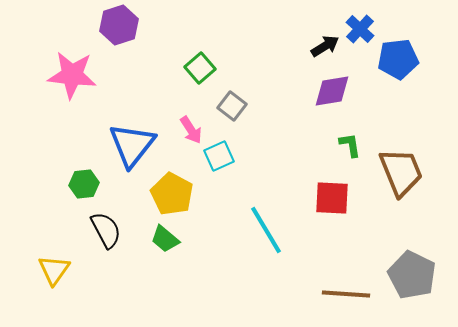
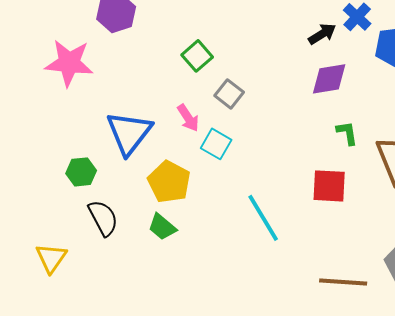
cyan square: (219, 156) -> (216, 144), turned -36

